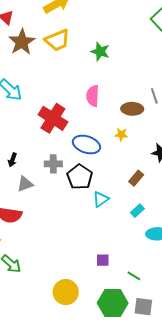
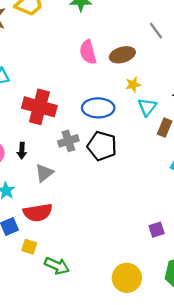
brown ellipse: (132, 109) -> (122, 55), moved
red cross: (53, 118) -> (39, 107), moved
cyan triangle: (101, 199) -> (147, 107), moved

